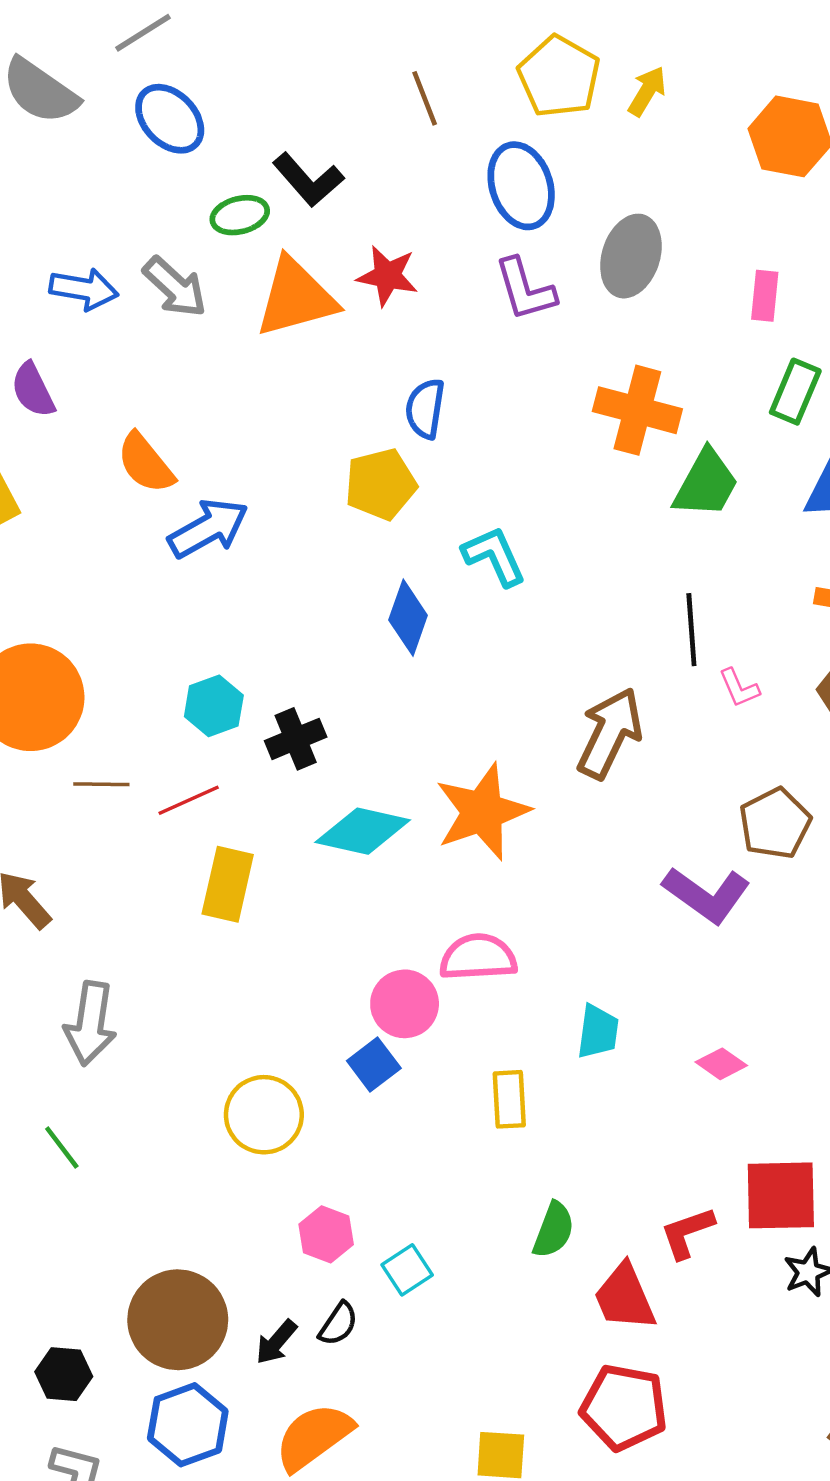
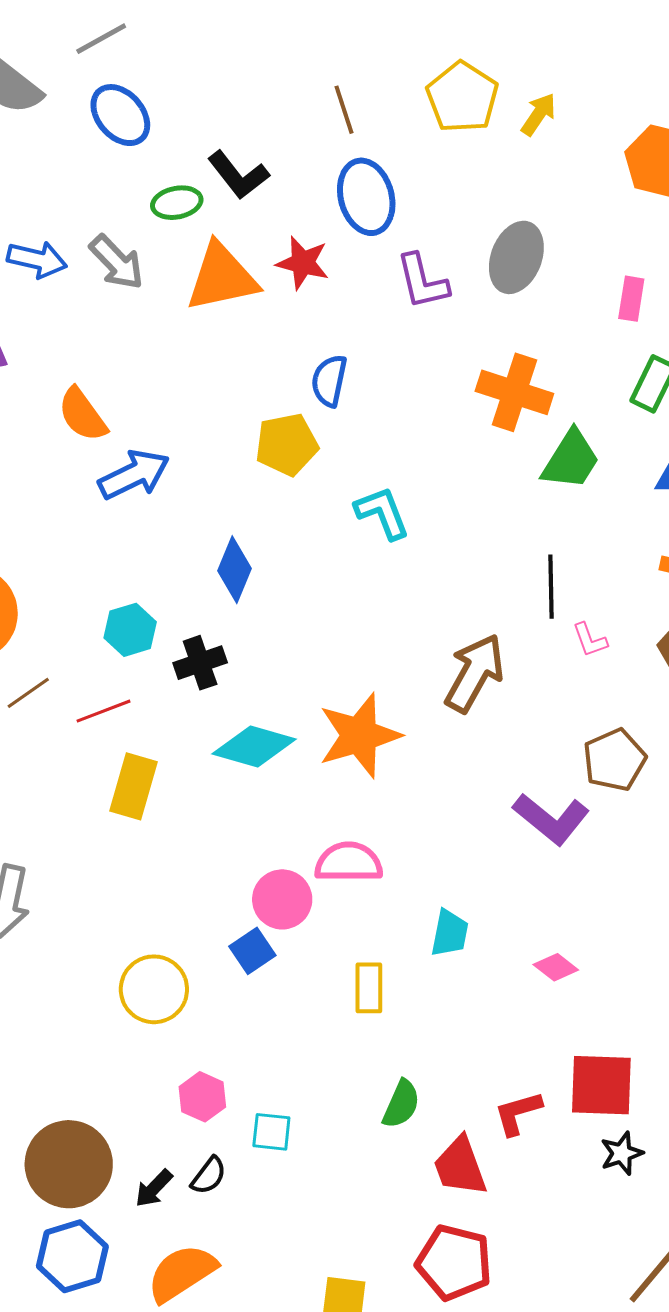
blue ellipse: (521, 186) -> (366, 197), moved
blue diamond: (408, 618) -> (234, 570), moved
brown line: (101, 784) -> (28, 693), turned -39
cyan square: (407, 1270) -> (271, 1132), turned 36

